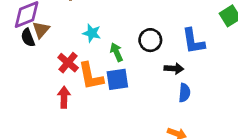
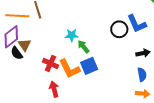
cyan star: (92, 33) -> (72, 35), moved
black circle: (150, 40) -> (119, 29), moved
black arrow: (174, 69) -> (143, 53), moved
blue semicircle: (184, 93) -> (142, 75), moved

